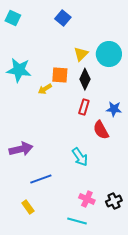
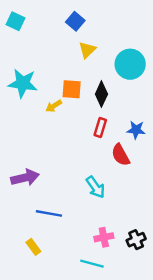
yellow triangle: (81, 54) -> (87, 50), moved
blue line: (41, 179) -> (49, 213), turned 30
pink cross: (87, 199) -> (104, 237), turned -35

